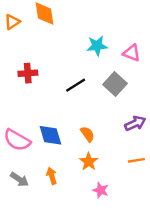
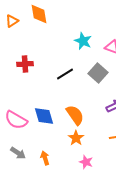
cyan star: (97, 46) -> (83, 41), turned 30
orange semicircle: (87, 134) -> (75, 115), size x1.5
orange arrow: (52, 176) -> (45, 158), moved

